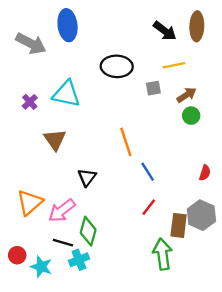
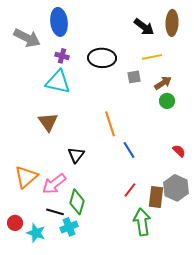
purple cross: (30, 102) -> (62, 56), moved, turned -32
red semicircle: (205, 173) -> (179, 151), turned -64
red line: (149, 207) -> (130, 190), moved

